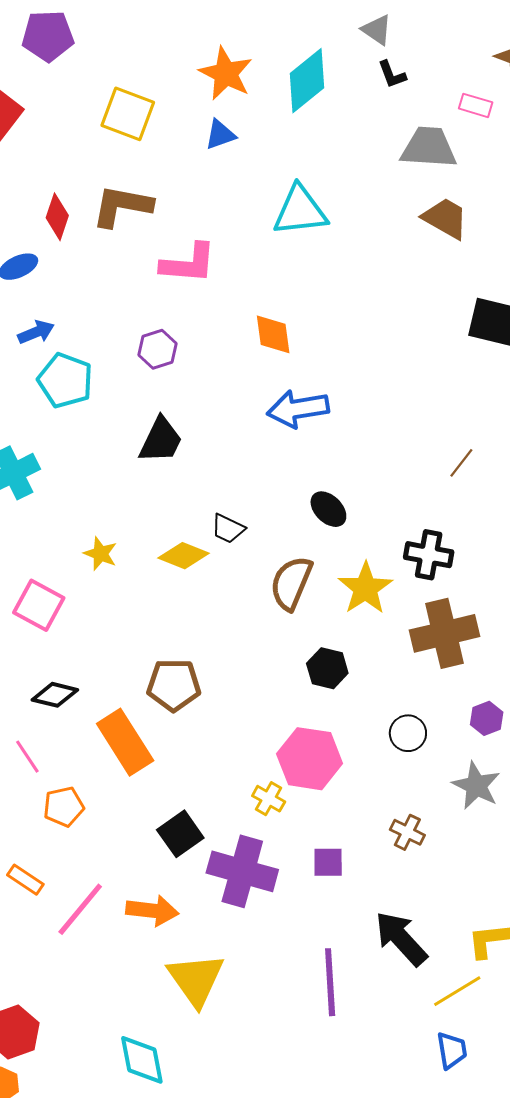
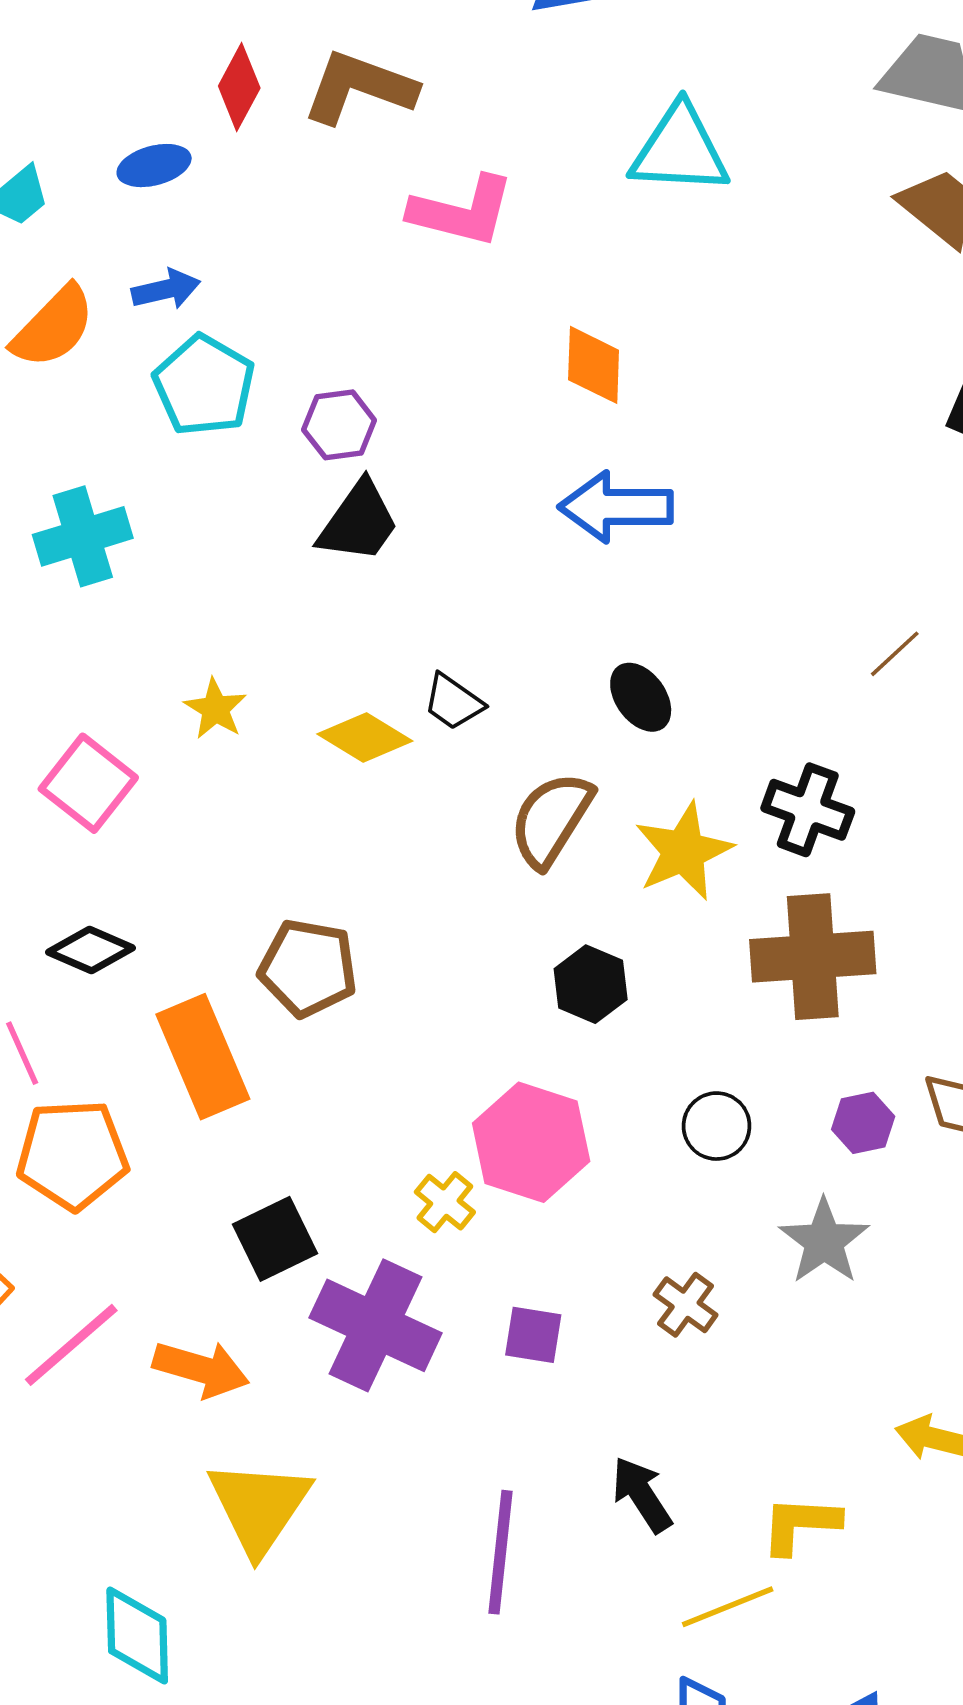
purple hexagon: (158, 349) -> (339, 425), moved
orange pentagon: (64, 807) -> (72, 1155), size x1.5
black arrow: (401, 938) -> (642, 1495), size x0.7

